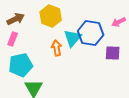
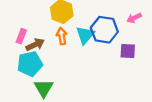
brown arrow: (16, 19) -> (35, 45), moved
orange arrow: (57, 48) -> (62, 36), moved

